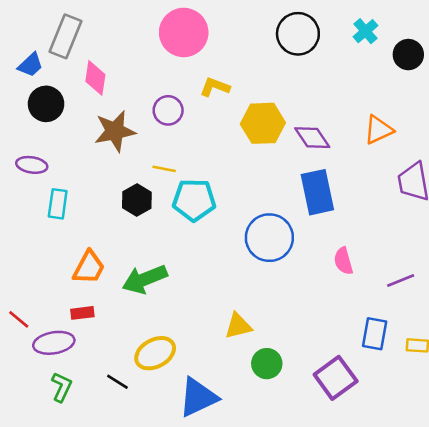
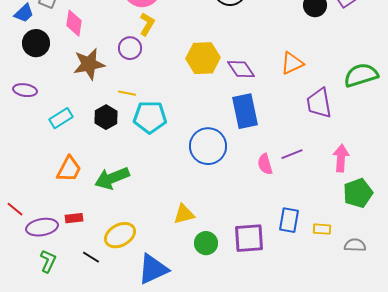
yellow L-shape: (215, 87) -> (147, 24), moved, turned 100
cyan rectangle: (58, 204) -> (61, 118), moved, turned 50
purple line: (401, 280) -> (292, 154), moved
red rectangle: (82, 313) -> (74, 218), moved
purple square: (336, 378) -> (249, 238), moved, turned 32

